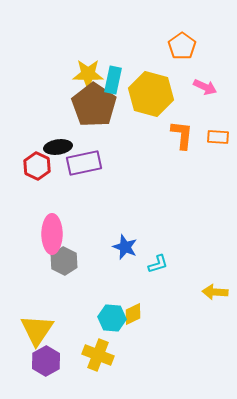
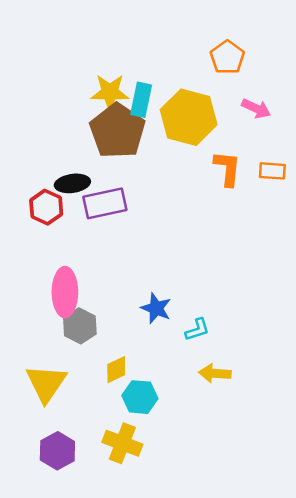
yellow arrow: (215, 292) -> (215, 373), moved
yellow diamond: (133, 314) -> (116, 370), moved
yellow triangle: (37, 330) -> (46, 383), moved

